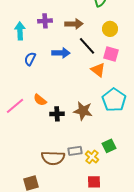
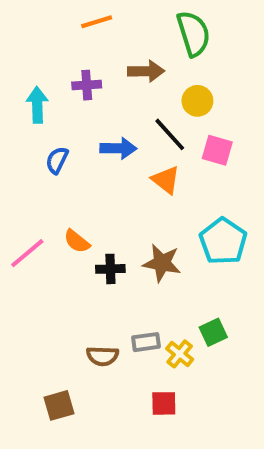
brown arrow: (74, 24) -> (146, 71), moved
yellow circle: (110, 29) -> (197, 101), moved
orange triangle: (98, 70) -> (166, 180), moved
brown semicircle: (53, 158) -> (103, 356), size x0.7
red square: (94, 182) -> (164, 403), moved

